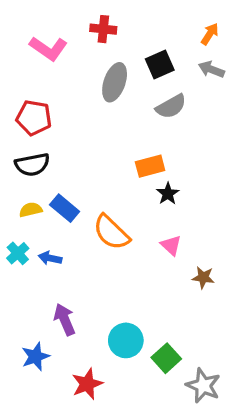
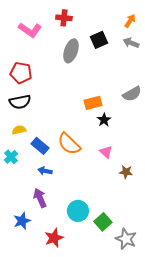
gray semicircle: (171, 106) -> (132, 94), moved
blue rectangle: (65, 208) -> (40, 146), moved
blue arrow: (50, 258) -> (45, 171), moved

